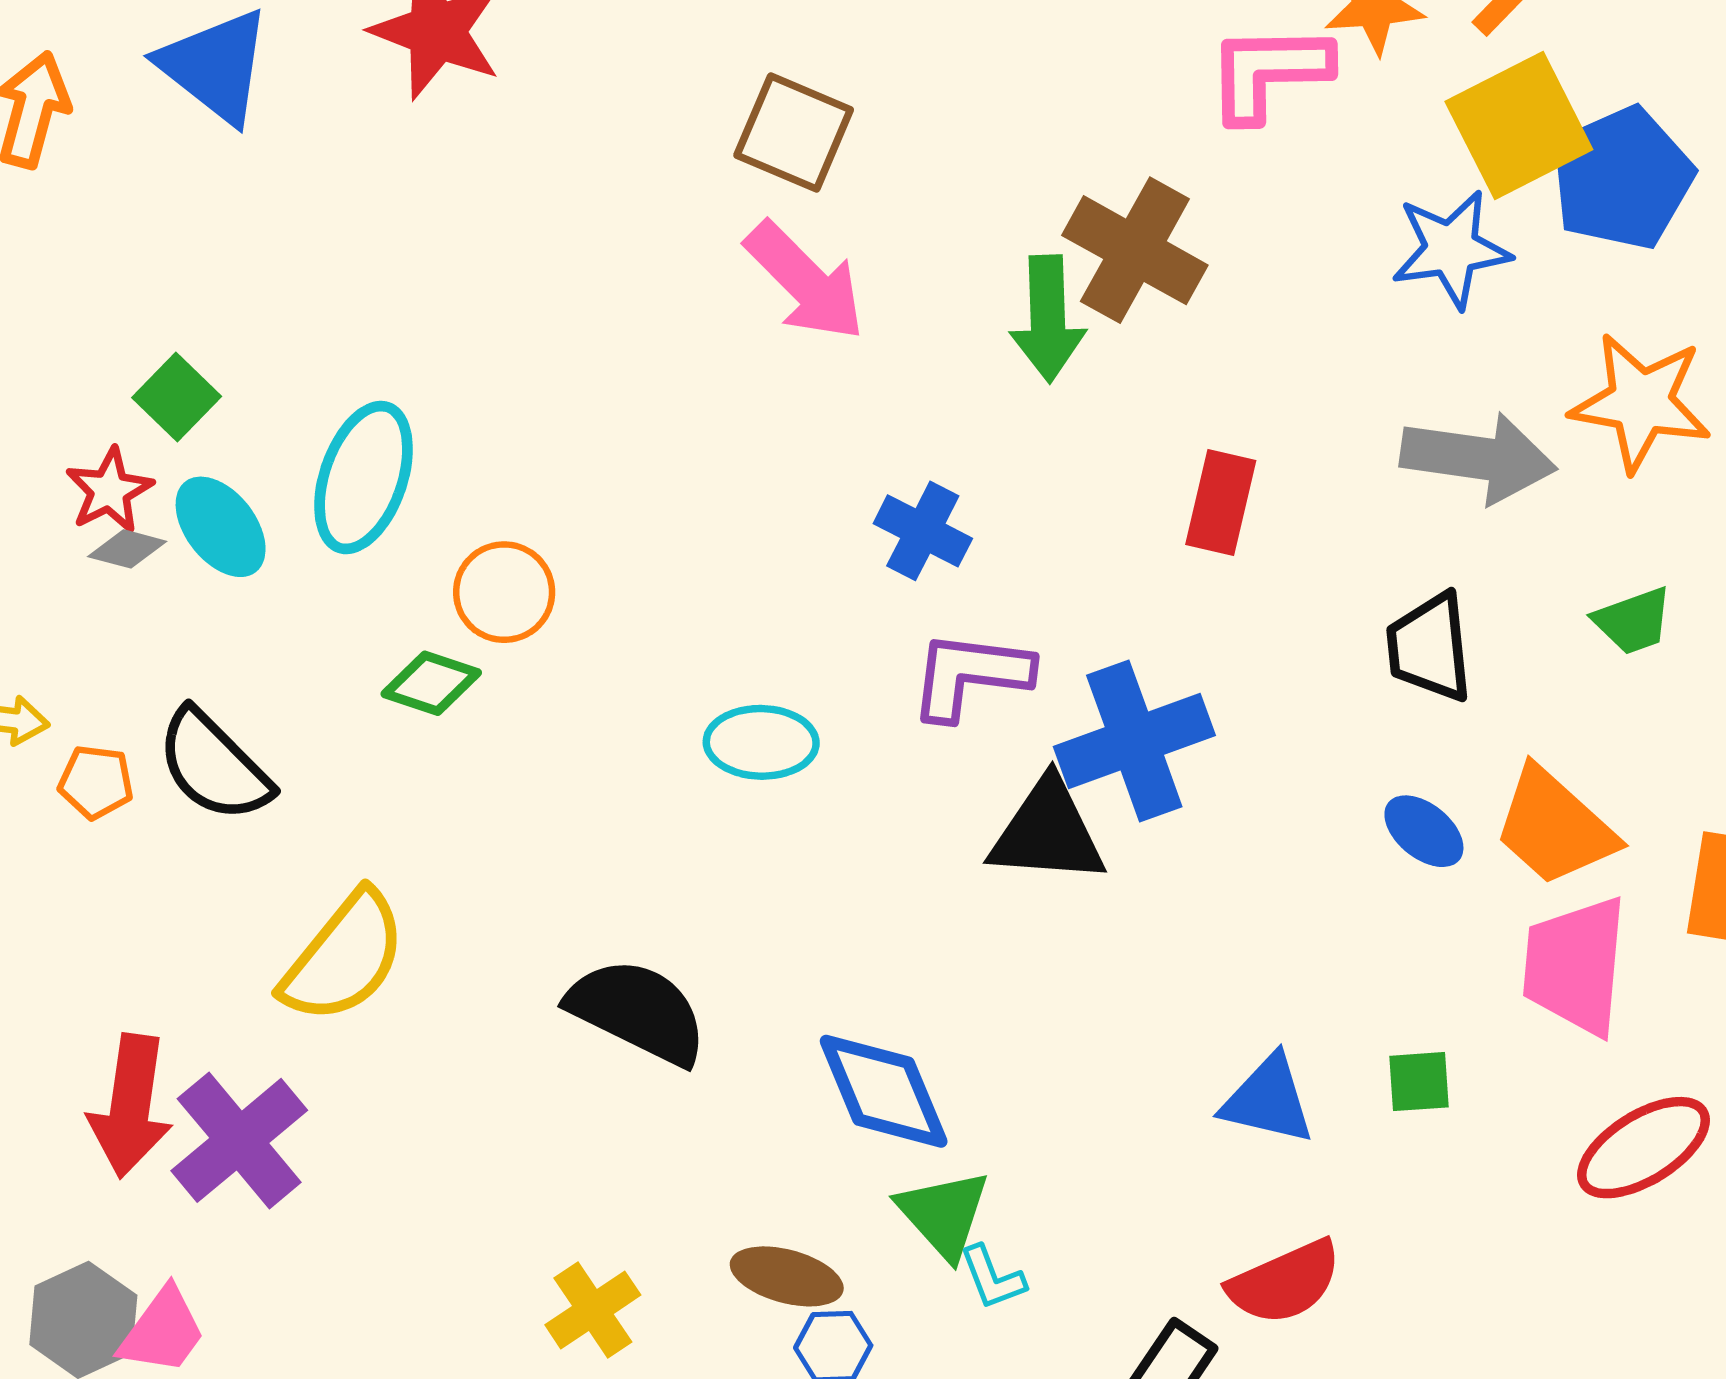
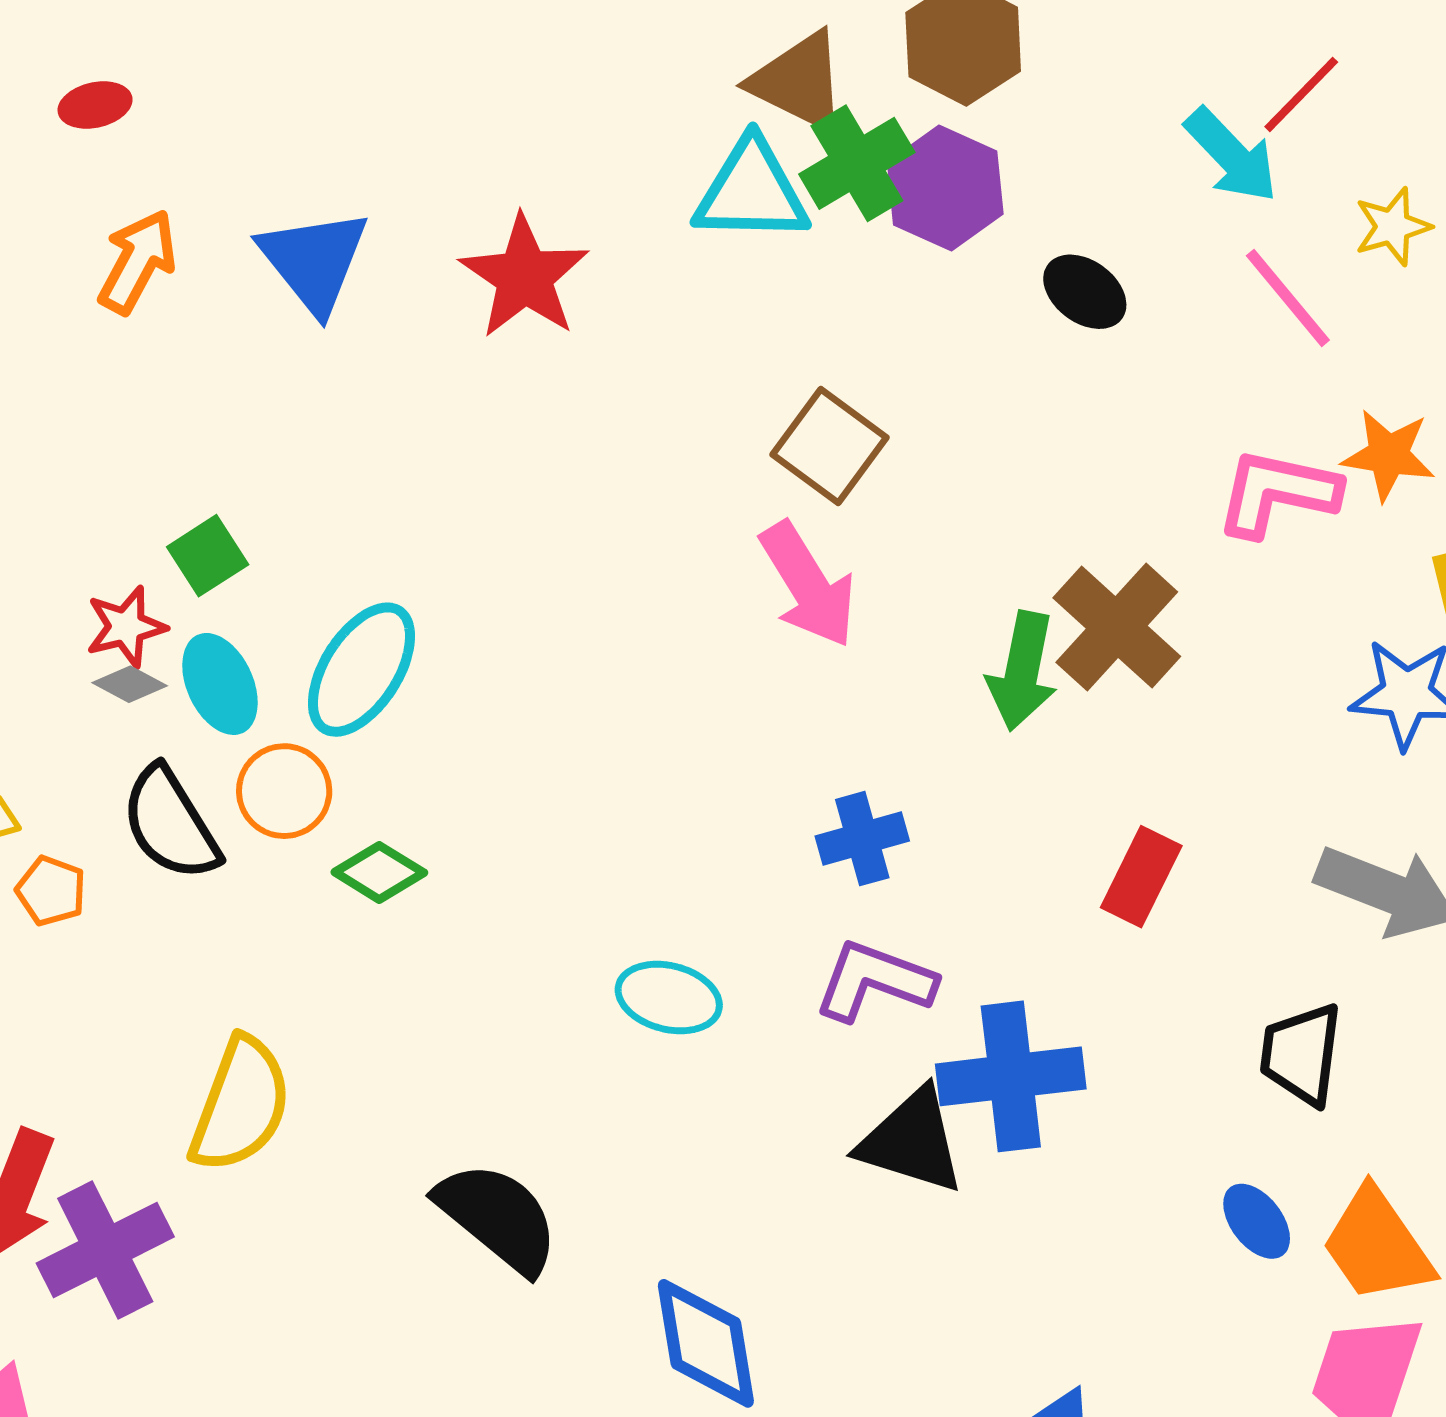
blue cross: (923, 531) -> (862, 839), turned 34
orange circle: (504, 592) -> (284, 791), moved
black semicircle: (214, 766) -> (170, 824), moved
yellow semicircle: (344, 957) -> (240, 1105), turned -32

